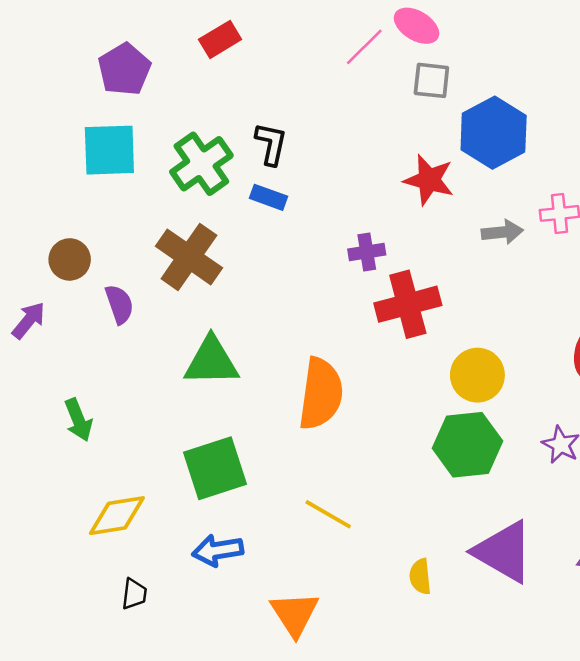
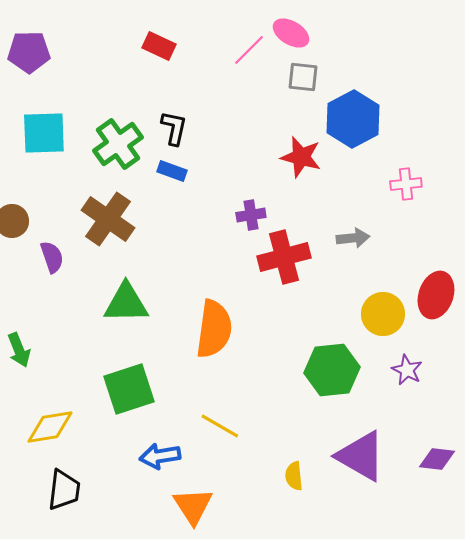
red rectangle: (220, 39) -> (159, 46), moved, turned 56
purple pentagon: (124, 69) -> (29, 52), moved, turned 30
gray arrow: (502, 232) -> (353, 238), moved
yellow circle: (477, 375) -> (383, 314), moved
blue arrow: (218, 550) -> (160, 456), moved
black trapezoid: (134, 594) -> (64, 490), size x1.6

